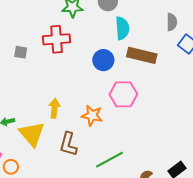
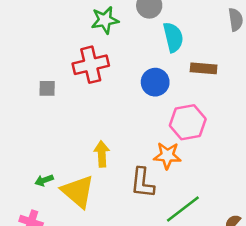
brown rectangle: (142, 55) -> (204, 68), size x0.7
orange star: (92, 116) -> (167, 156), moved
brown L-shape: (68, 144) -> (142, 183), moved

